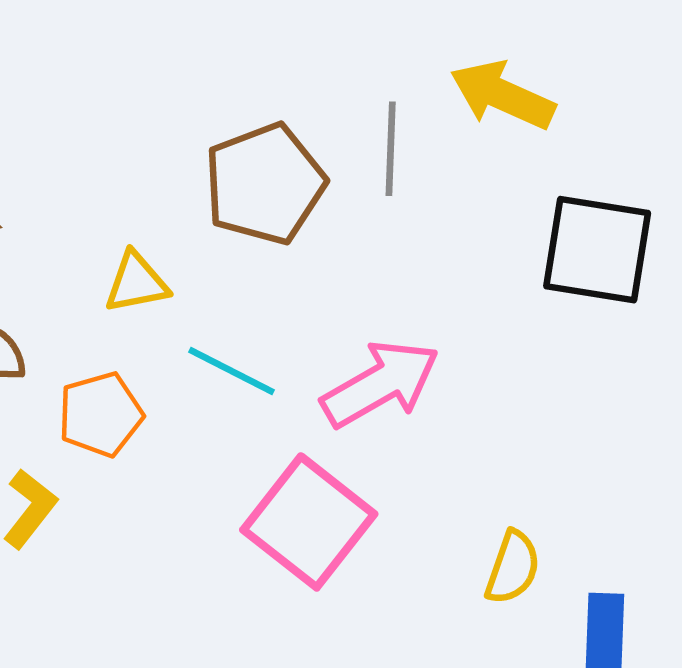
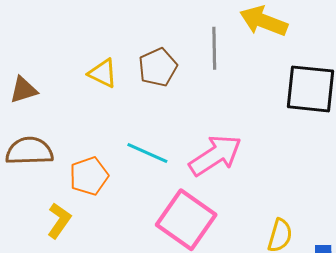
brown pentagon: (265, 184) -> (158, 67), size x0.7
yellow triangle: (136, 283) -> (103, 73), moved, turned 40

